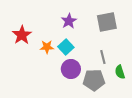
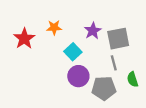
purple star: (69, 21) -> (93, 31), moved
gray square: (107, 22) -> (118, 39), moved
orange star: (47, 47) -> (54, 27), moved

